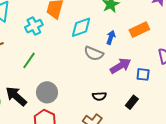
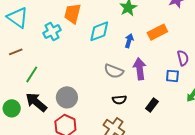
gray semicircle: (94, 53) -> (114, 71), moved
green line: (29, 60) -> (32, 74), moved
purple arrow: (121, 66) -> (140, 69), turned -65
blue square: (143, 74) -> (172, 76), moved

